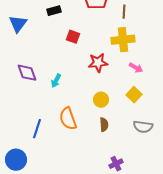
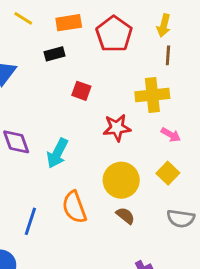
brown line: (124, 12) -> (168, 55), moved
cyan arrow: (56, 81) -> (57, 153), size x1.5
yellow circle: (101, 100) -> (121, 180), size x1.6
brown semicircle: (104, 125) -> (125, 216), turned -48

